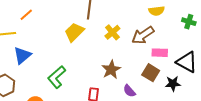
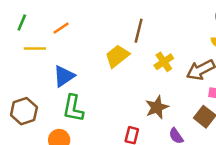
blue triangle: (22, 55) -> (64, 76), moved
green L-shape: (57, 77) -> (73, 108), moved, turned -45

